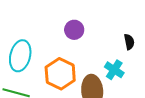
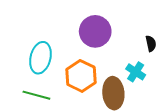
purple circle: (74, 30) -> (95, 31), size x1.6

